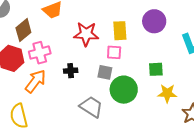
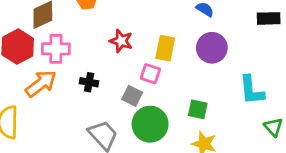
red star: (86, 34) -> (121, 41), size x0.7

